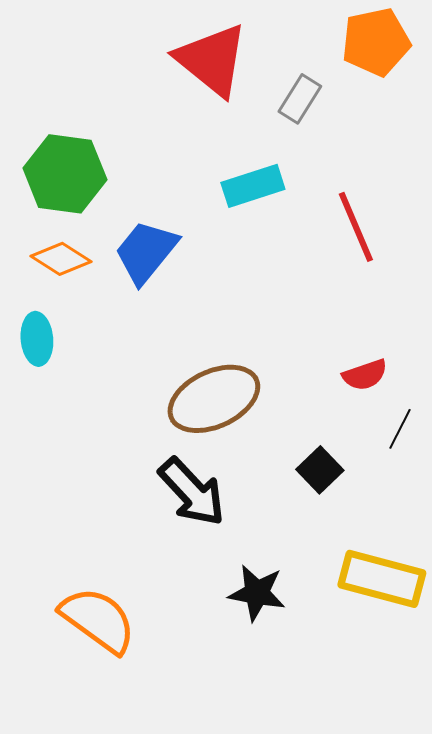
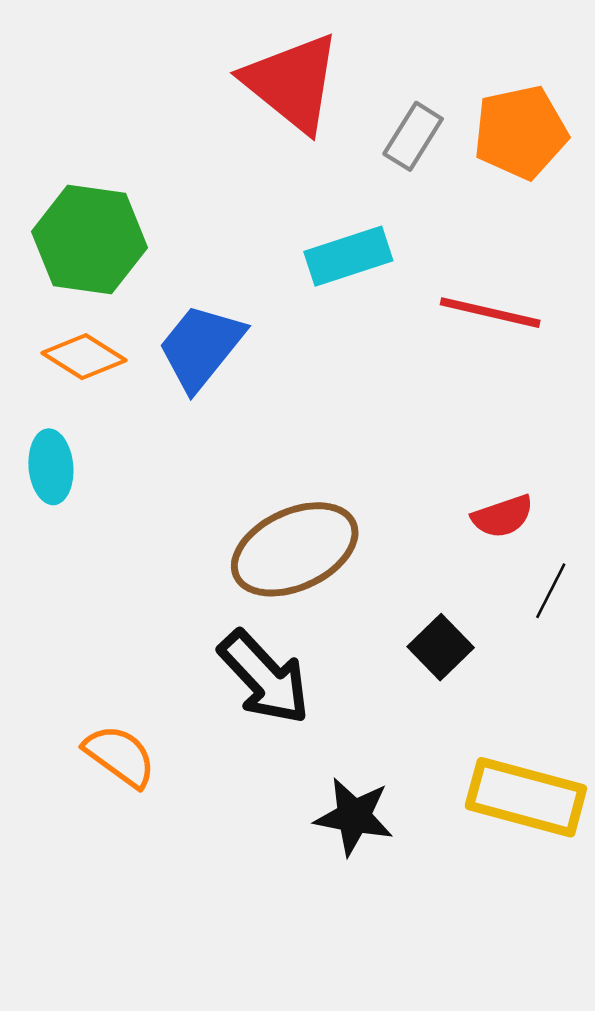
orange pentagon: (376, 42) -> (520, 132), moved
red line: (356, 227) -> (490, 313), turned -54
orange semicircle: (98, 620) -> (120, 756), moved, size x0.7

